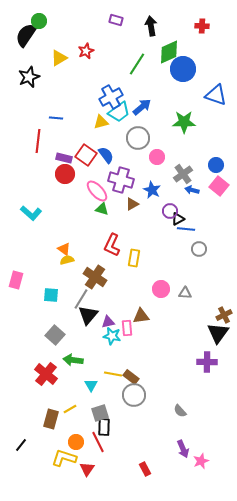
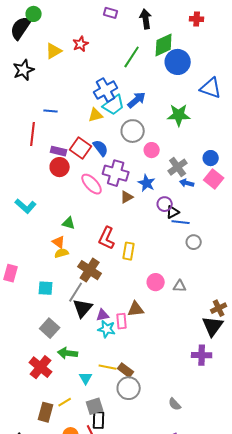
green triangle: (102, 209) -> (69, 223), moved

